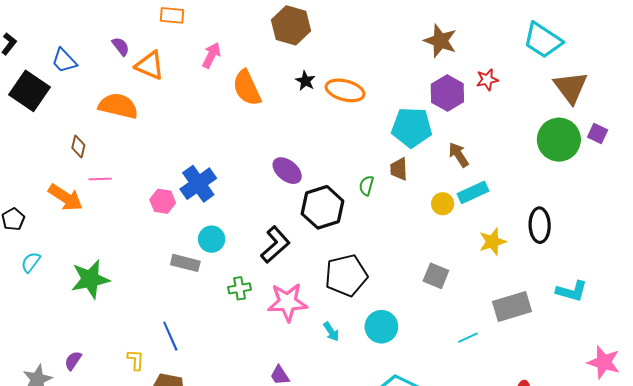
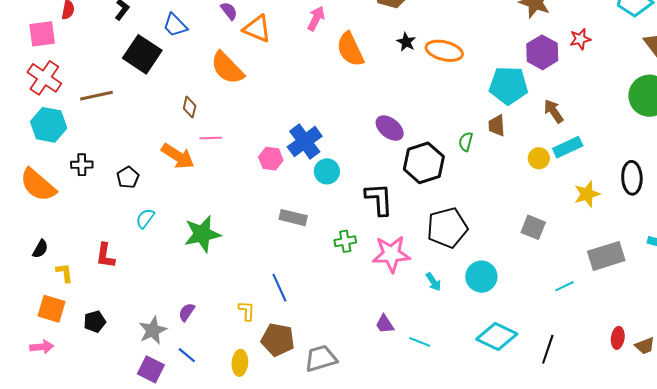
orange semicircle: (118, 106) -> (227, 68), turned -147
cyan circle: (212, 239) -> (327, 171), moved
black L-shape: (275, 245) -> (379, 199), turned -51

